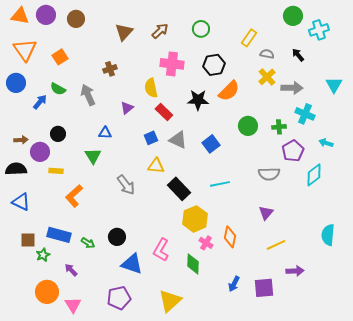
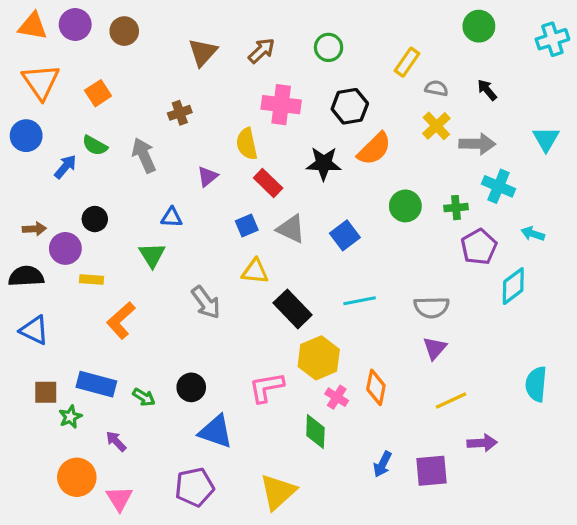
cyan cross: (319, 30) -> (552, 39), moved
gray semicircle: (269, 174) -> (432, 307), moved
pink L-shape: (161, 250) -> (266, 387), moved, turned 50

